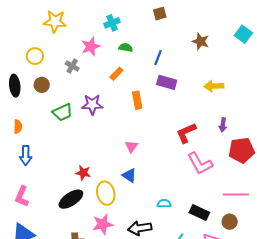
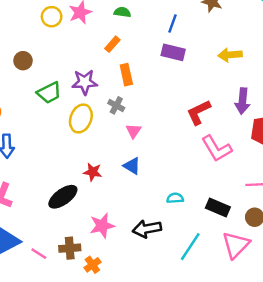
yellow circle: (35, 56) -> (52, 17), moved
blue line: (158, 58) -> (173, 24), moved
gray cross: (72, 66) -> (116, 105), moved
orange rectangle: (137, 100) -> (126, 75), moved
purple arrow: (223, 125) -> (242, 101), size x1.5
red star: (83, 173) -> (93, 172), moved
yellow ellipse: (106, 193) -> (81, 118), moved, turned 35

